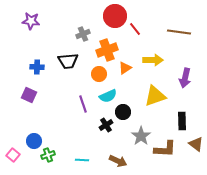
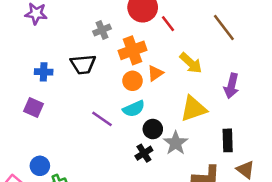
brown line: (179, 32) -> (224, 28), turned 45
yellow arrow: (153, 60) -> (191, 63), turned 42
orange circle: (99, 74) -> (132, 81), moved
purple line: (83, 104) -> (102, 119), turned -36
black cross: (106, 125) -> (144, 153), moved
gray star: (141, 136) -> (176, 143), moved

